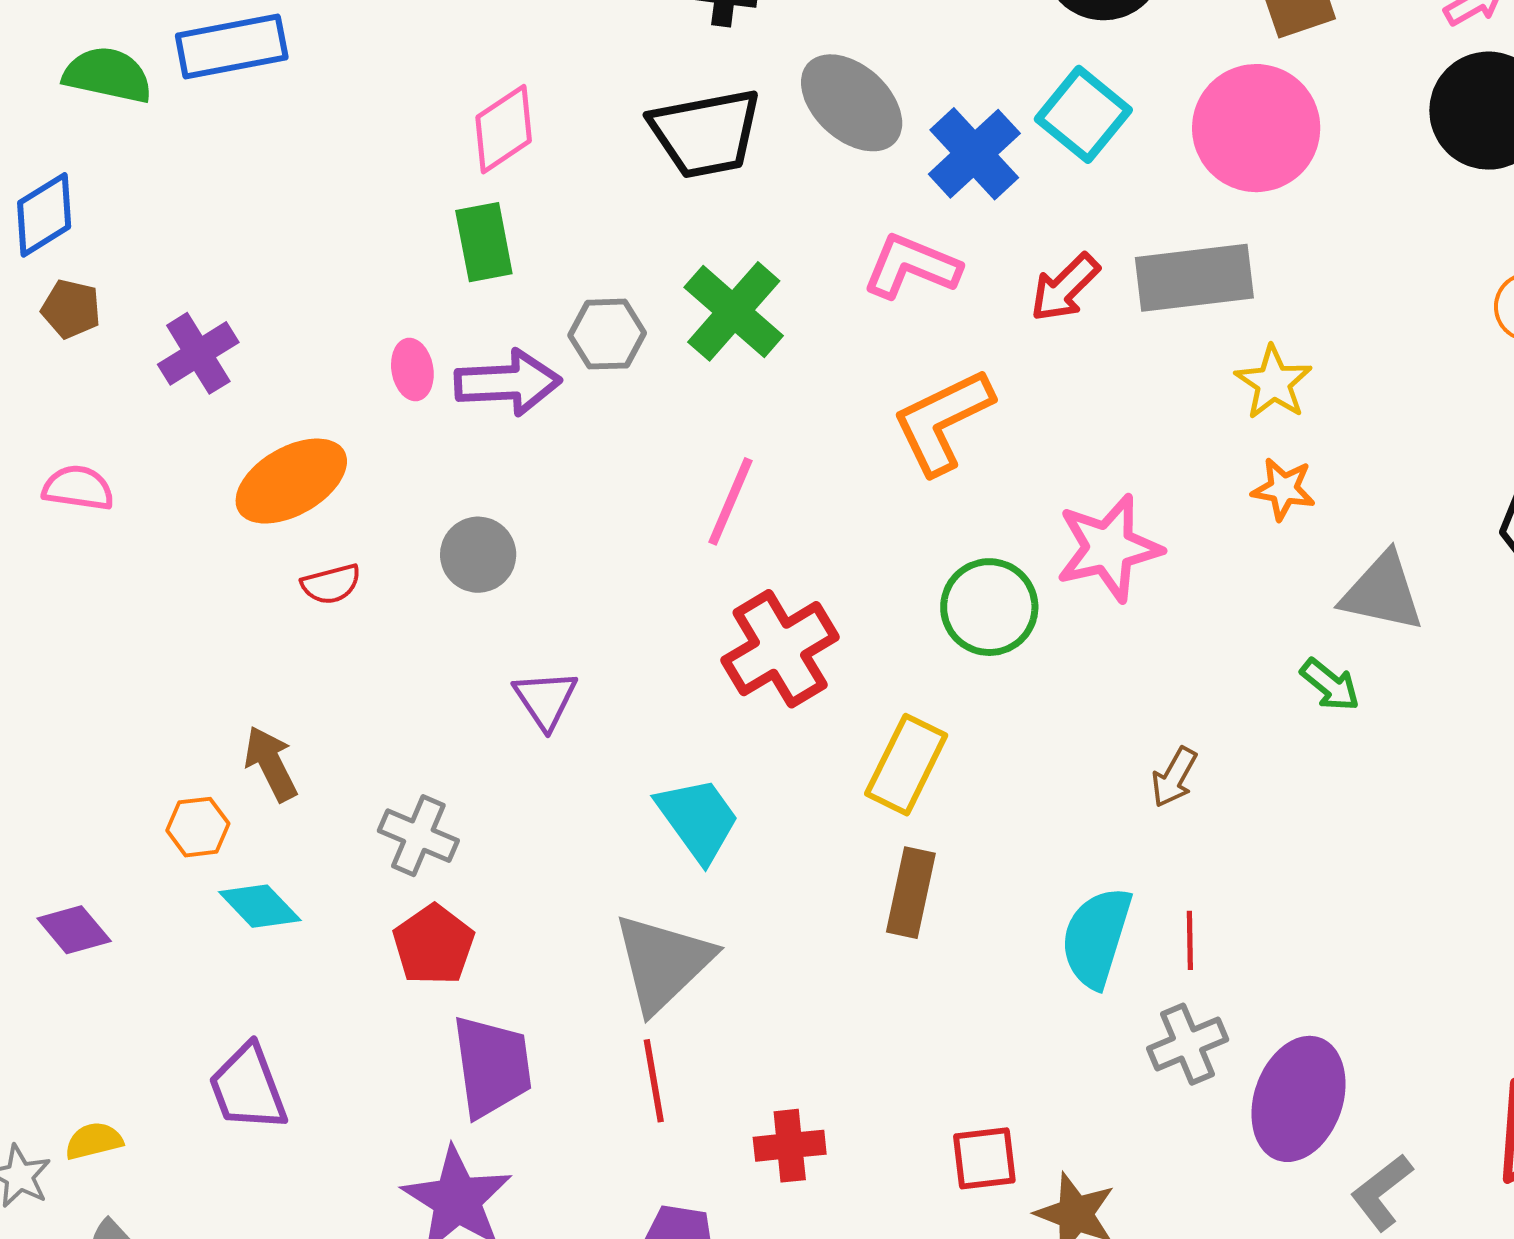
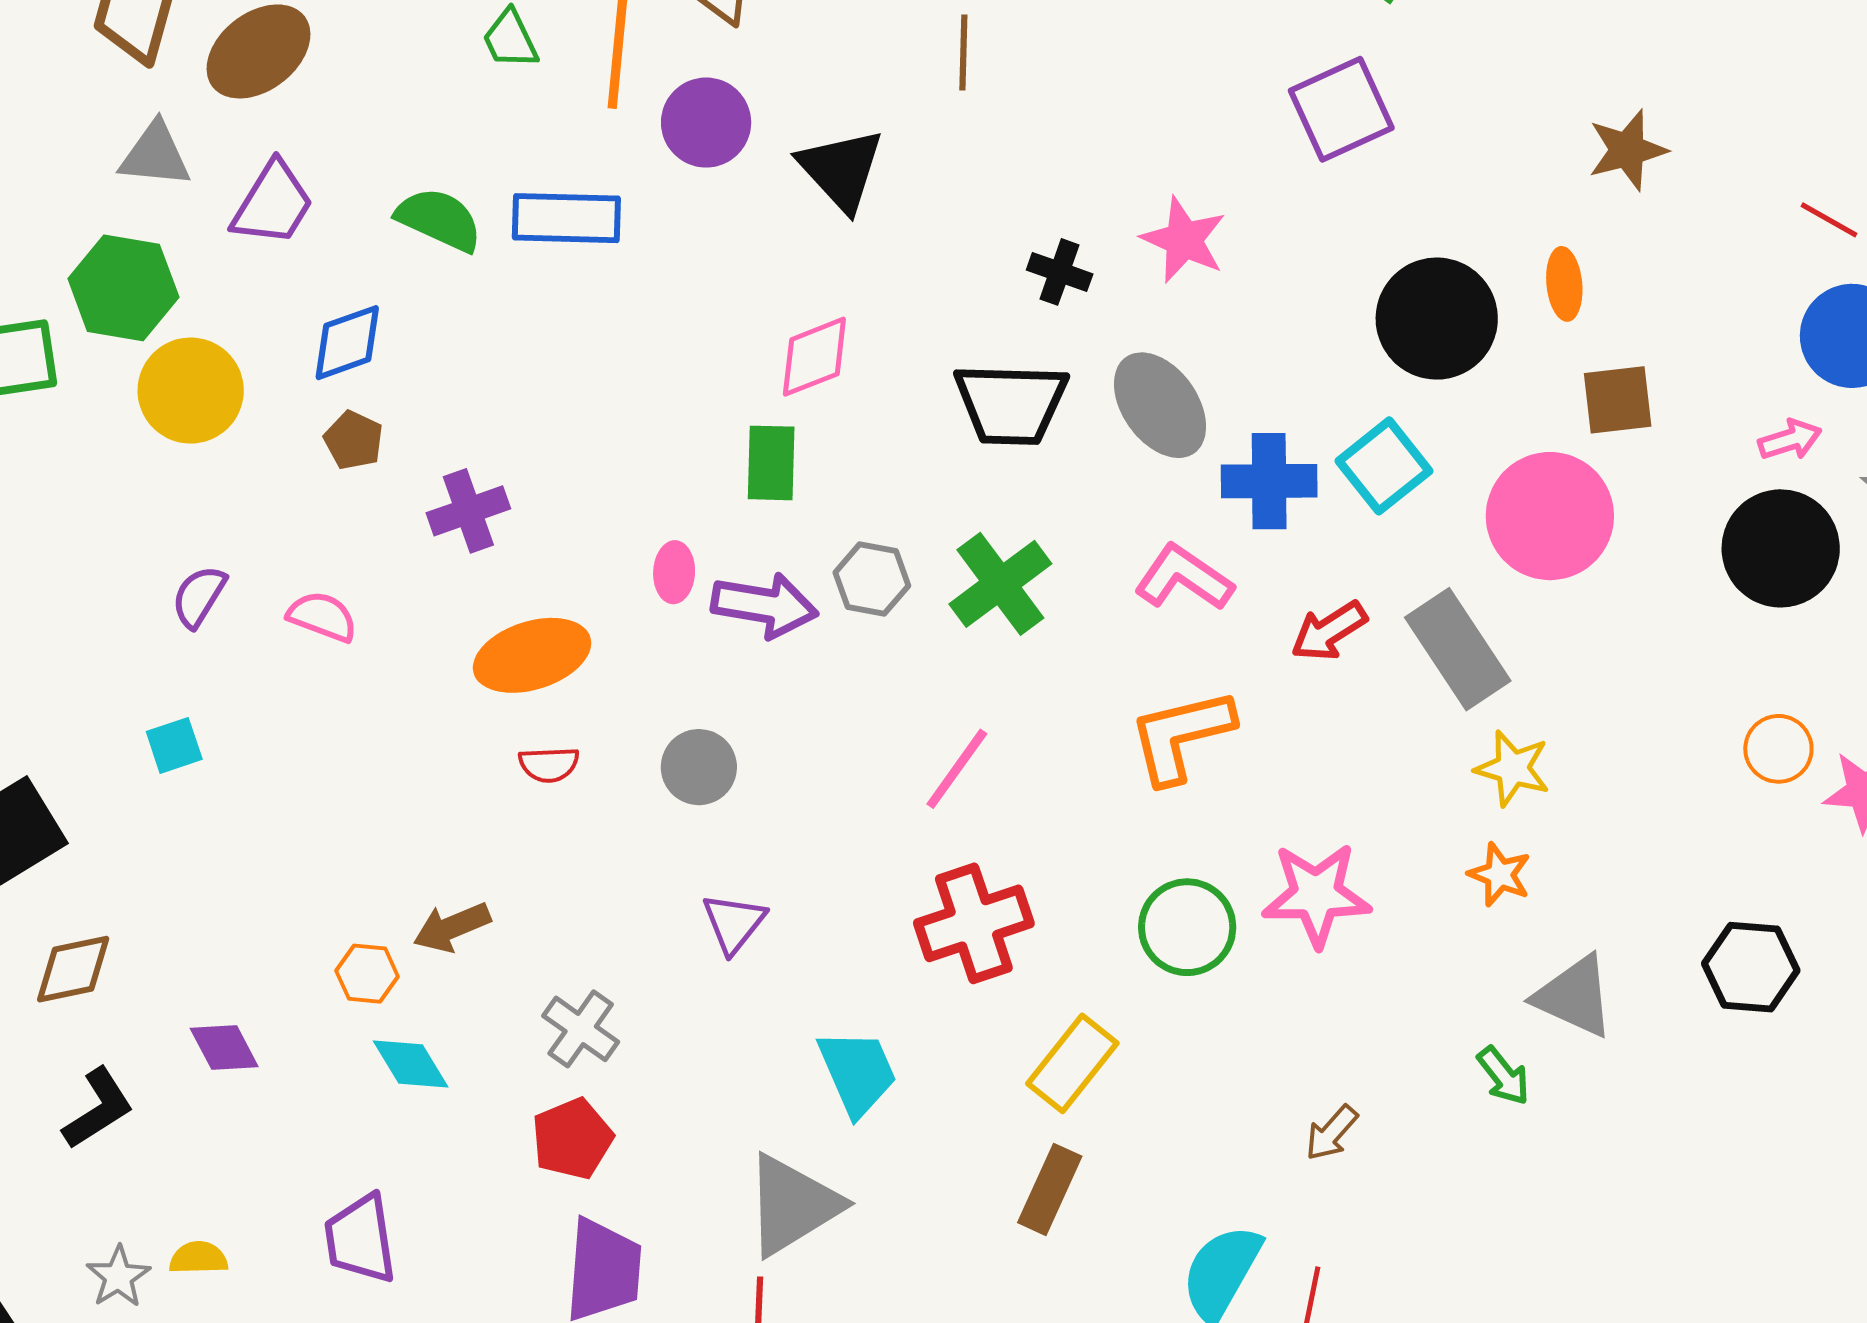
blue cross: (974, 154) -> (1269, 481), turned 30
gray rectangle: (1194, 278) -> (1458, 649), turned 51
yellow star: (1273, 383) -> (1513, 768), turned -30
brown arrow: (271, 764) -> (452, 927), turned -98

